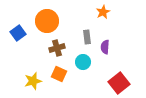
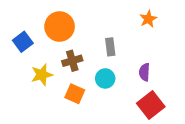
orange star: (103, 12) -> (148, 19), moved
purple semicircle: (105, 47) -> (144, 72), moved
yellow star: (33, 81) -> (42, 75), moved

